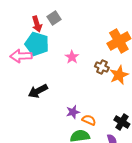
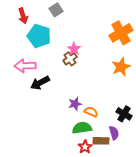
red arrow: (37, 24) -> (23, 16), moved
pink arrow: (21, 56) -> (25, 66), moved
brown cross: (102, 67) -> (70, 59), moved, turned 32

